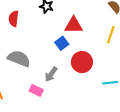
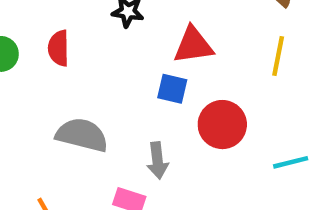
blue square: (62, 43) -> (172, 89), turned -32
gray arrow: (51, 74) -> (158, 161), turned -35

